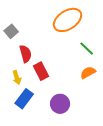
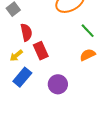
yellow arrow: (17, 77) -> (16, 56), turned 64

